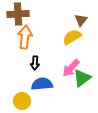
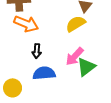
orange arrow: (25, 37) -> (26, 24), turned 105
yellow circle: (22, 101) -> (13, 88), moved

